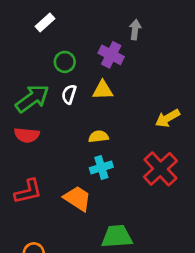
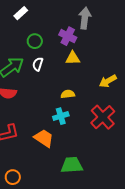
gray arrow: (135, 30) -> (85, 18), size x1.5
yellow triangle: (103, 90) -> (73, 58), moved
yellow semicircle: (99, 137) -> (68, 94), moved

